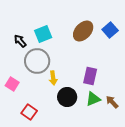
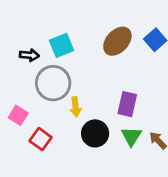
black arrow: (20, 41) -> (29, 55), turned 136
green triangle: (93, 99) -> (131, 136), turned -35
red square: (29, 112) -> (41, 139), moved

